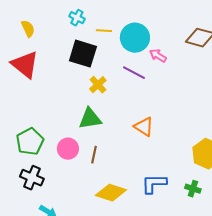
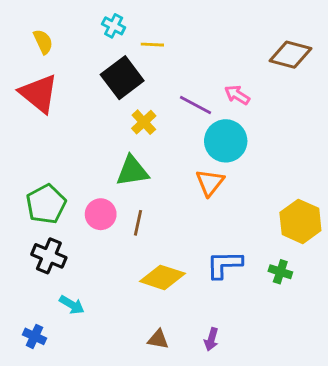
cyan circle: (135, 38) -> (226, 141), moved
black square: (83, 54) -> (122, 78), turned 36
pink arrow: (158, 56) -> (237, 95), moved
orange triangle: (144, 127) -> (210, 183), turned 35

